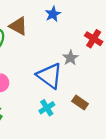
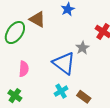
brown rectangle: (80, 103) -> (84, 97), moved

